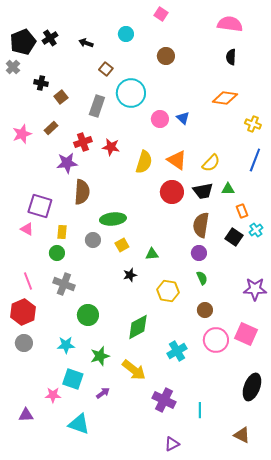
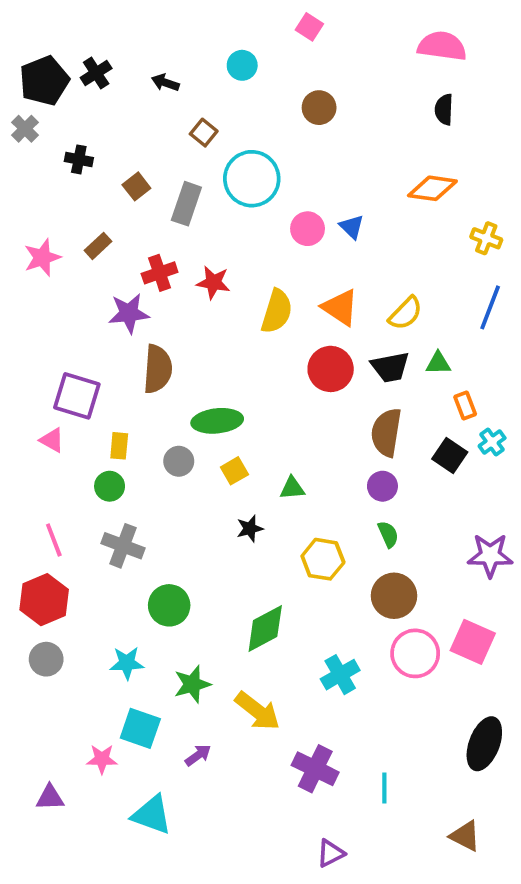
brown square: (61, 97) -> (136, 186), moved
brown circle: (205, 310) -> (394, 596), size x1.5

